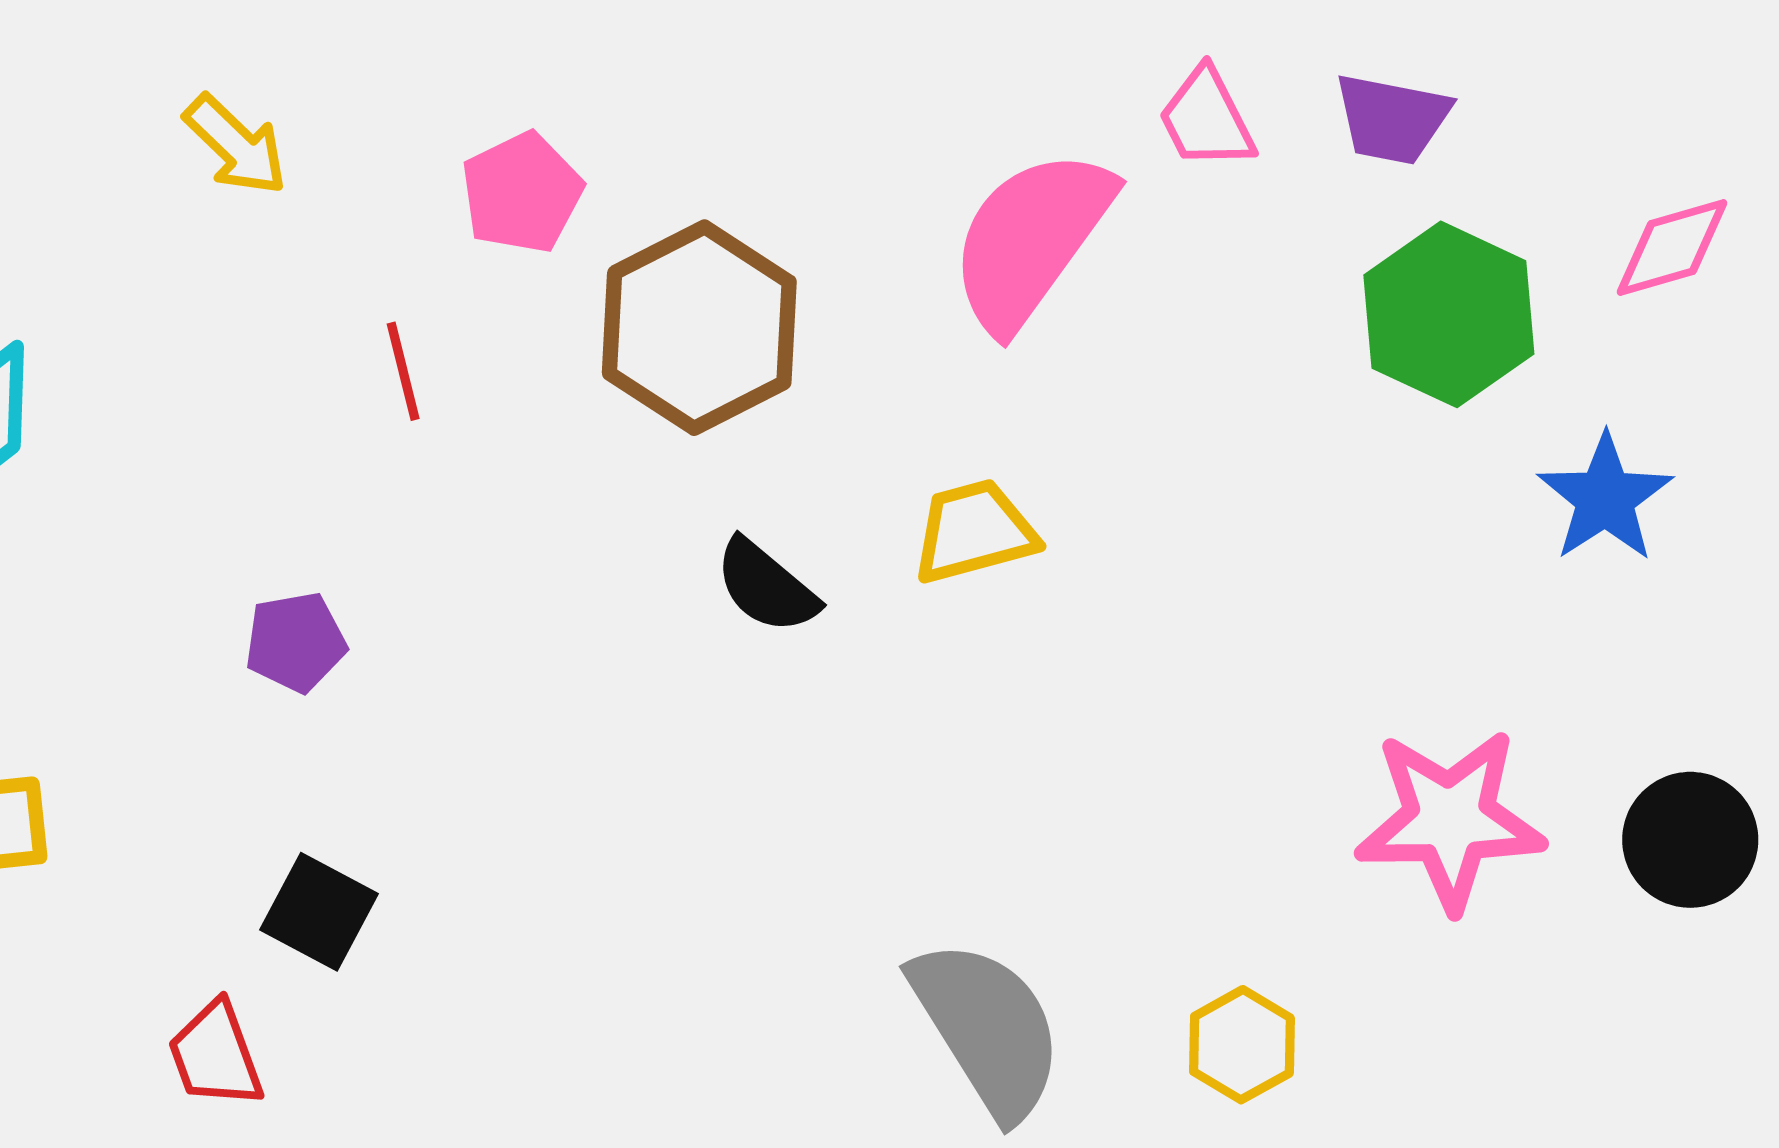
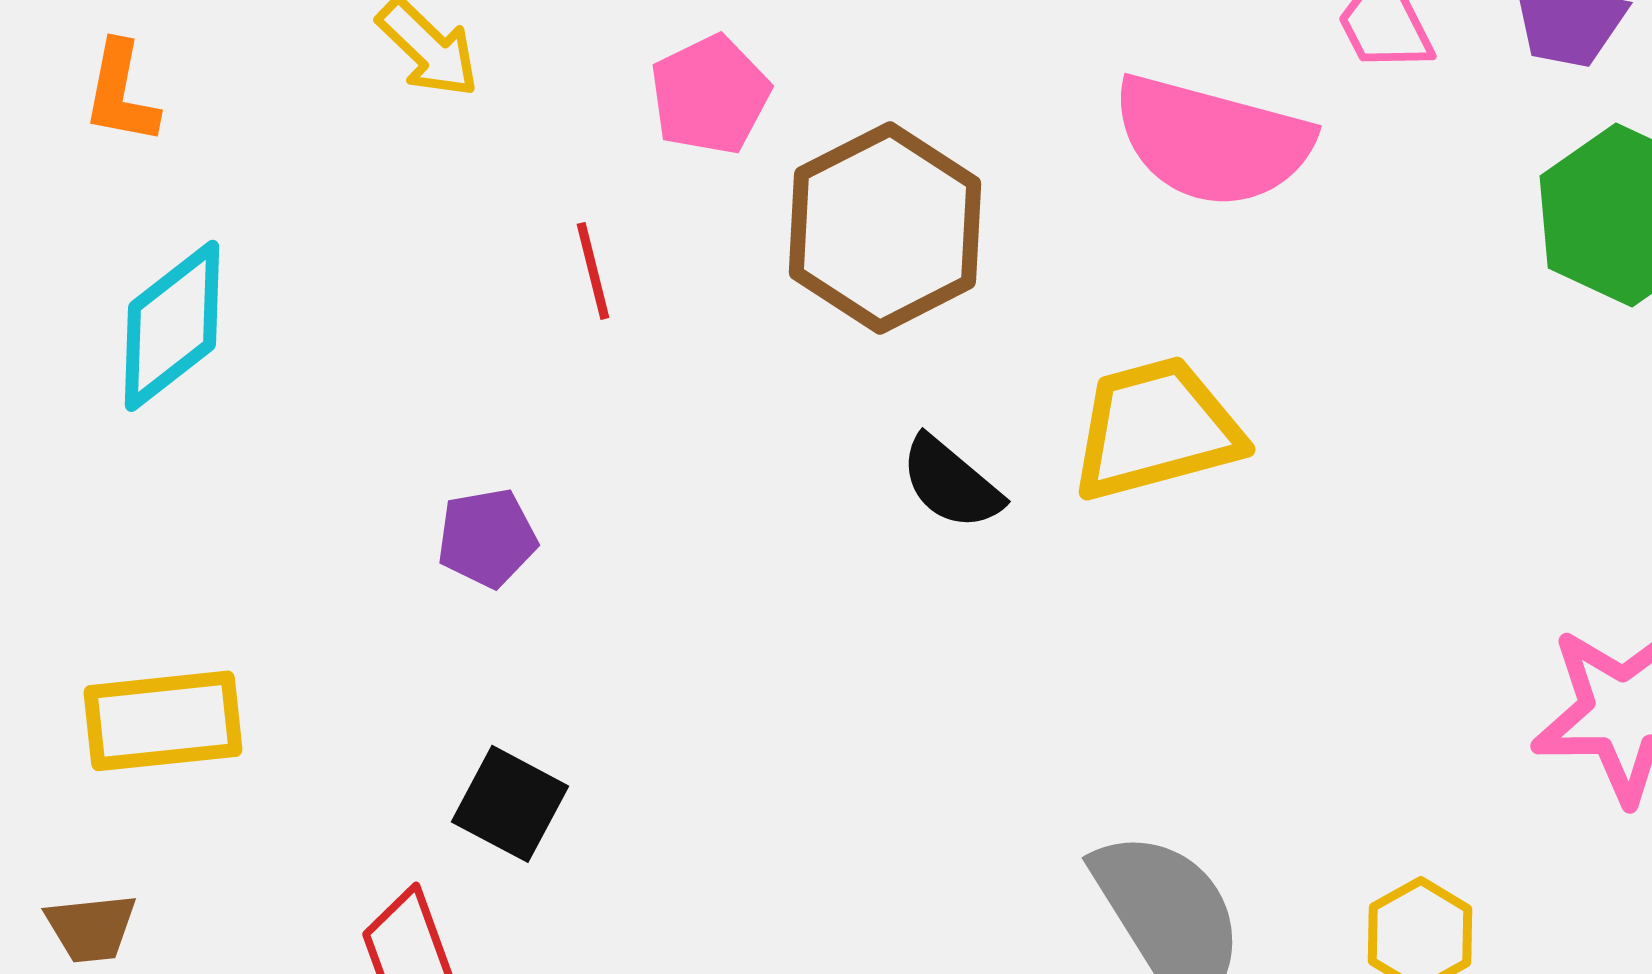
pink semicircle: (1031, 239) -> (1212, 141), turned -111
yellow trapezoid: (974, 531) -> (1156, 429), size x1.4

